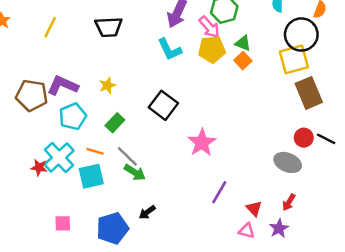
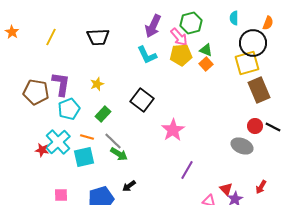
purple L-shape: (63, 85) -> (61, 84), turned 75
red arrow: (289, 202) -> (261, 187), moved
red triangle: (254, 208) -> (226, 189), moved

